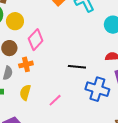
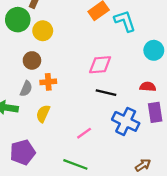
pink diamond: (36, 40) -> (100, 65), moved, turned 35
pink line: (55, 100) -> (84, 133), moved

